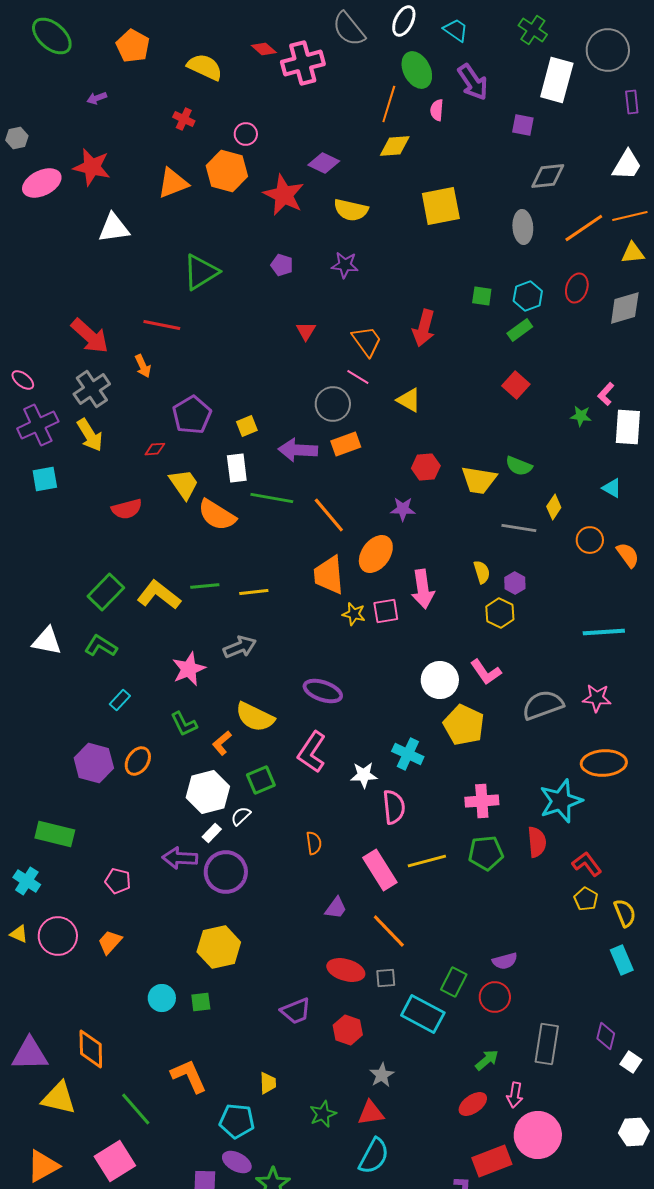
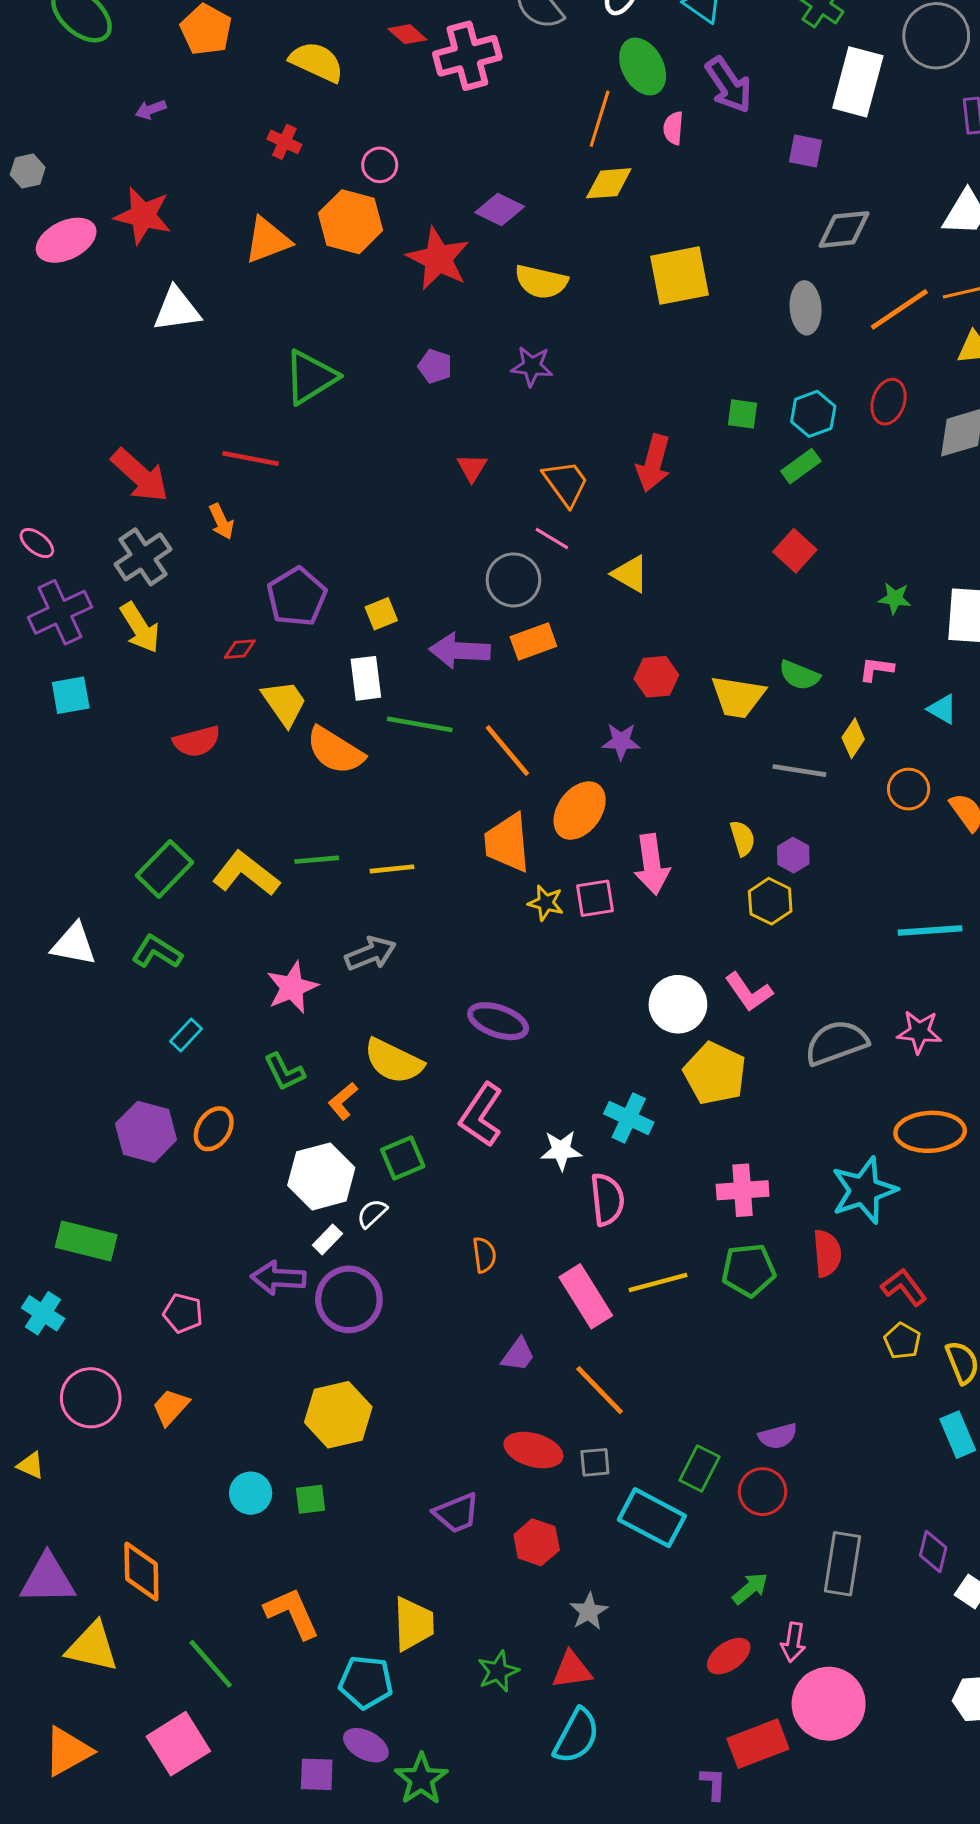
pink L-shape: (606, 394) -> (876, 669), moved, turned 55
yellow triangle: (19, 934) -> (31, 1465), moved
yellow trapezoid: (268, 1083) -> (414, 1624), size x1.6

